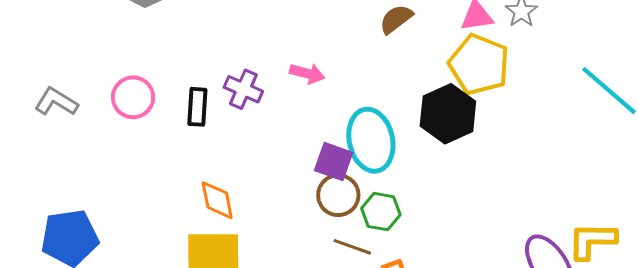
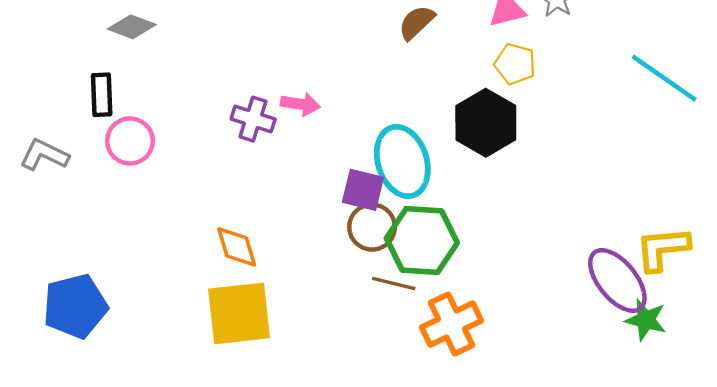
yellow pentagon: (479, 65) -> (515, 64), size x0.6
pink arrow: (307, 74) -> (300, 104), moved
black rectangle: (197, 107) -> (102, 95), moved
green hexagon: (381, 212) -> (422, 240), size x1.6

